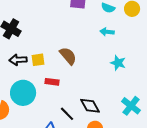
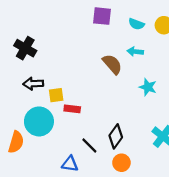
brown semicircle: (68, 56) -> (112, 64), moved
yellow square: (38, 60) -> (56, 95), moved
black diamond: (90, 106) -> (116, 136), turned 65

